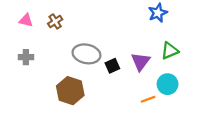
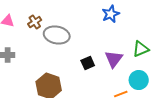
blue star: (158, 13) -> (111, 14), moved
gray ellipse: (86, 54) -> (57, 35), moved

